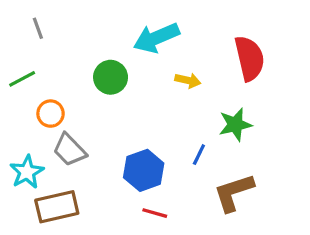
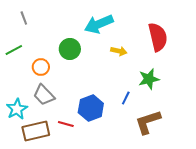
orange circle: (51, 114) -> (41, 67), moved
red line: (155, 213) -> (66, 124), moved

